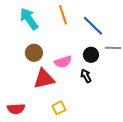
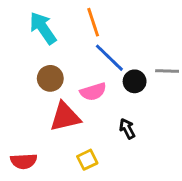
blue line: (93, 26) -> (109, 58), moved
black arrow: (86, 76) -> (127, 129), moved

